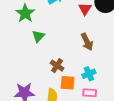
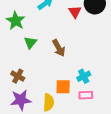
brown arrow: (87, 42) -> (59, 48), moved
brown cross: (57, 66) -> (18, 76), moved

